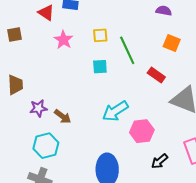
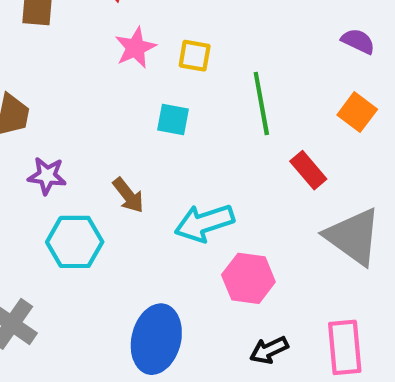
yellow square: (100, 35) -> (195, 56), moved
cyan square: (100, 67) -> (173, 120), moved
brown arrow: (63, 116) -> (128, 195), moved
cyan hexagon: (46, 146) -> (75, 242), moved

